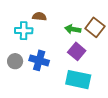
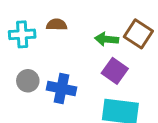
cyan cross: (24, 31) -> (22, 34), moved
gray circle: (15, 61) -> (28, 81), moved

